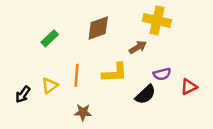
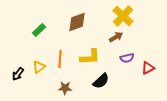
yellow cross: (157, 20) -> (123, 16), turned 30
brown arrow: (138, 47) -> (116, 37), moved
black semicircle: (145, 94) -> (101, 81), moved

